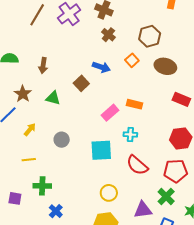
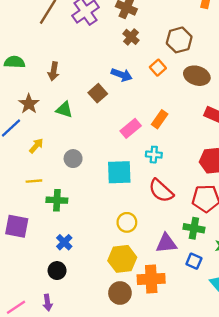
orange rectangle: (135, 104) -> (160, 119), turned -70
green cross: (42, 186) -> (57, 200), moved
green cross: (166, 196) -> (194, 228), turned -36
purple square: (15, 198) -> (17, 226), size x1.5

